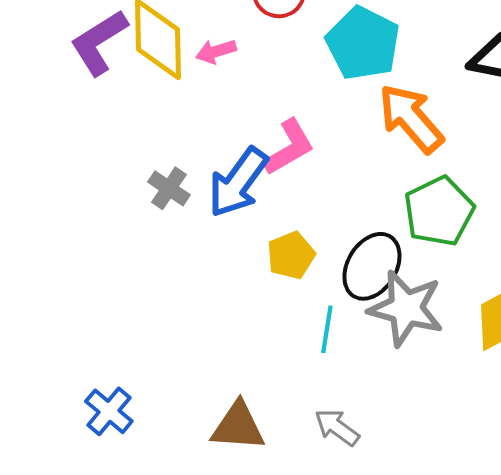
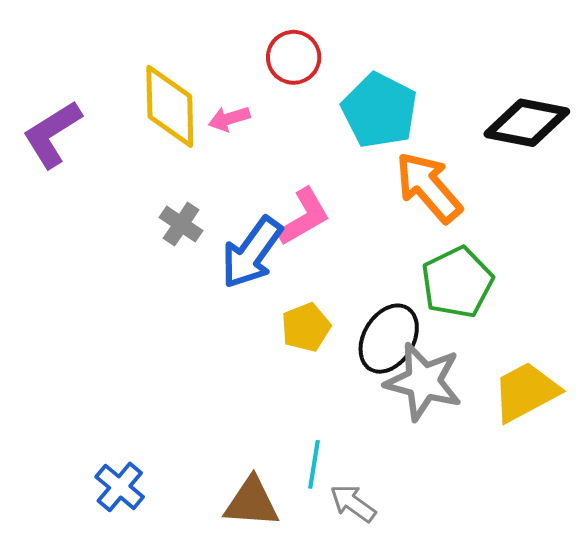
purple L-shape: (99, 42) -> (52, 134), moved
gray cross: (169, 188) -> (181, 224), moved
cyan line: (327, 329) -> (314, 464), moved

